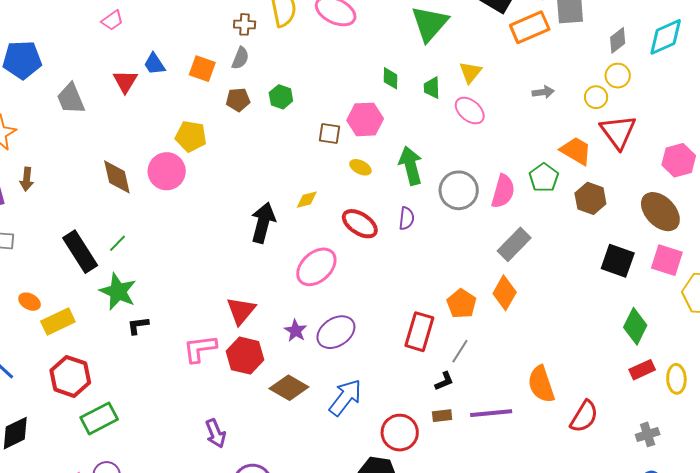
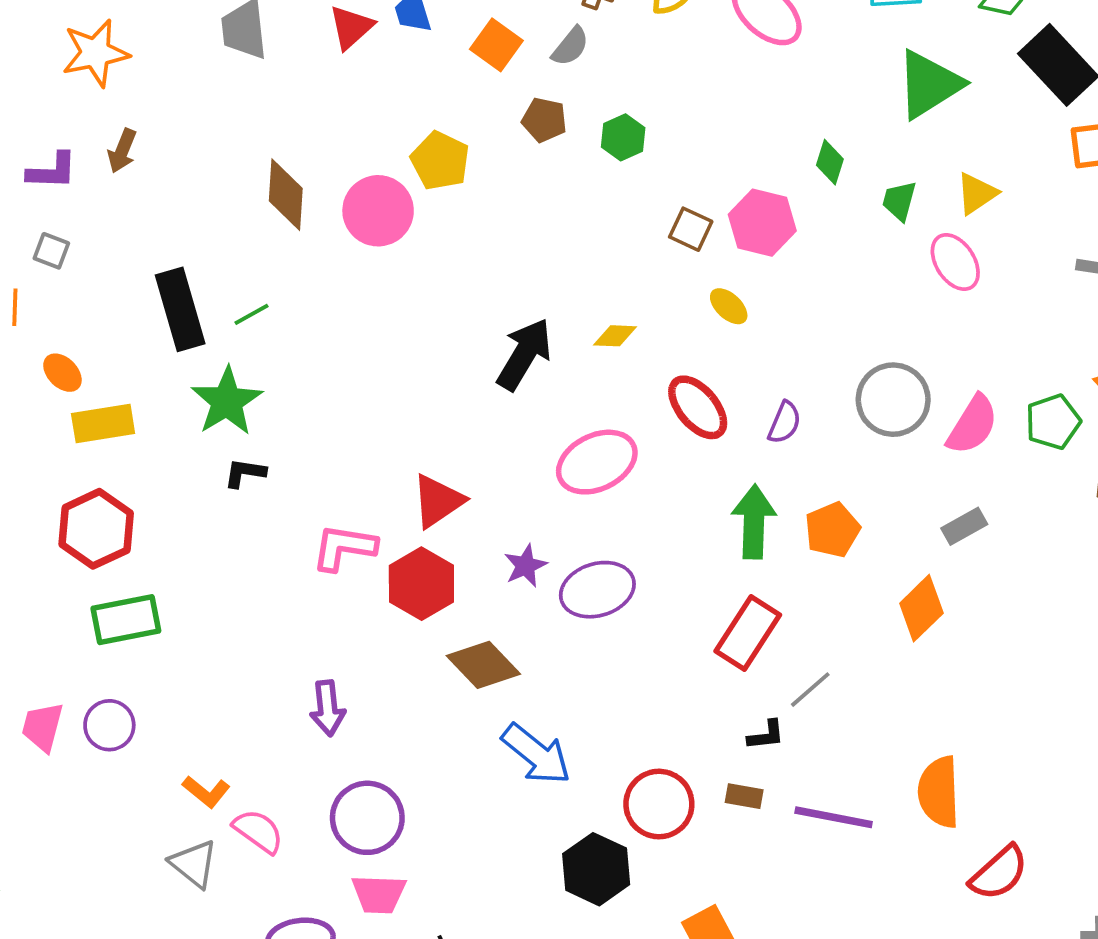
green arrow: (411, 166) -> (754, 522), moved
gray rectangle: (514, 244) -> (964, 526), size x0.7
orange pentagon: (462, 304) -> (832, 530), moved
blue arrow: (345, 397) -> (536, 754), moved, turned 75

